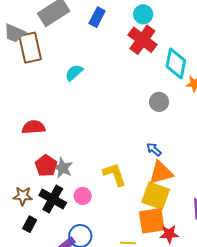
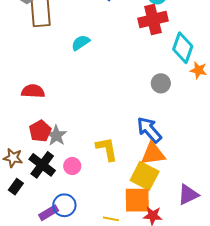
red cross: (142, 40) -> (153, 20), turned 32
blue arrow: (154, 149) -> (149, 130), size x1.8

